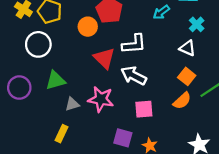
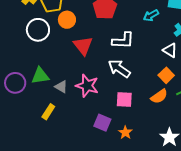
orange circle: (88, 27) -> (67, 20), moved
red triangle: (104, 58) -> (83, 46), moved
green triangle: (56, 80) -> (40, 76), moved
purple circle: (19, 88) -> (15, 83), moved
gray triangle: (72, 104) -> (61, 87), turned 40

